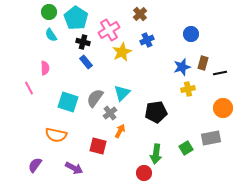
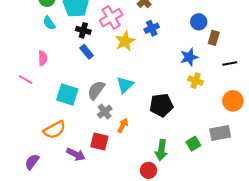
brown rectangle: (203, 63) -> (214, 38), moved
pink line: (29, 88) -> (26, 80), turned -32
yellow cross: (188, 89) -> (196, 81), turned 32
gray cross: (110, 113) -> (105, 112), moved
orange semicircle: (56, 135) -> (54, 130), turned -40
purple arrow: (74, 168) -> (76, 154), moved

